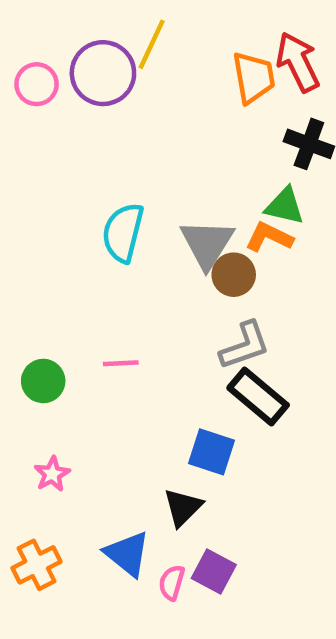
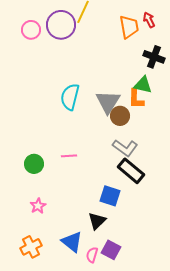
red arrow: (298, 62) -> (149, 20), size x0.6
orange L-shape: (269, 237) -> (136, 99), turned -115
gray L-shape: (245, 346) -> (125, 148), turned 55

